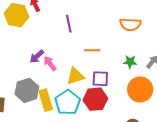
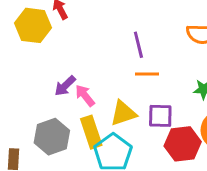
purple line: (69, 24) -> (138, 45), moved
red hexagon: (95, 99) -> (183, 144), moved
yellow rectangle: (46, 100) -> (91, 132), moved

